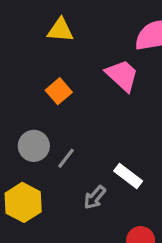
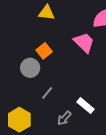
gray circle: (34, 146) -> (30, 68), moved

